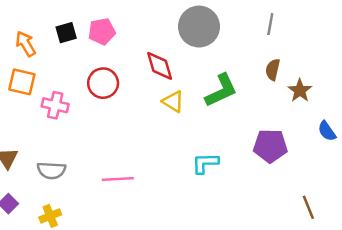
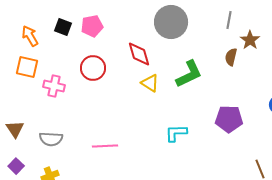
black square: (66, 33) -> (63, 27), turned 36
brown star: (300, 90) -> (250, 40), moved

